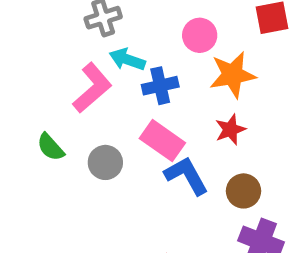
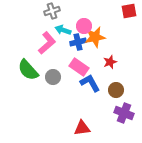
pink circle: (200, 35) -> (84, 26), moved
orange star: (233, 75) -> (95, 37), moved
green semicircle: (51, 147) -> (28, 70), size x1.6

